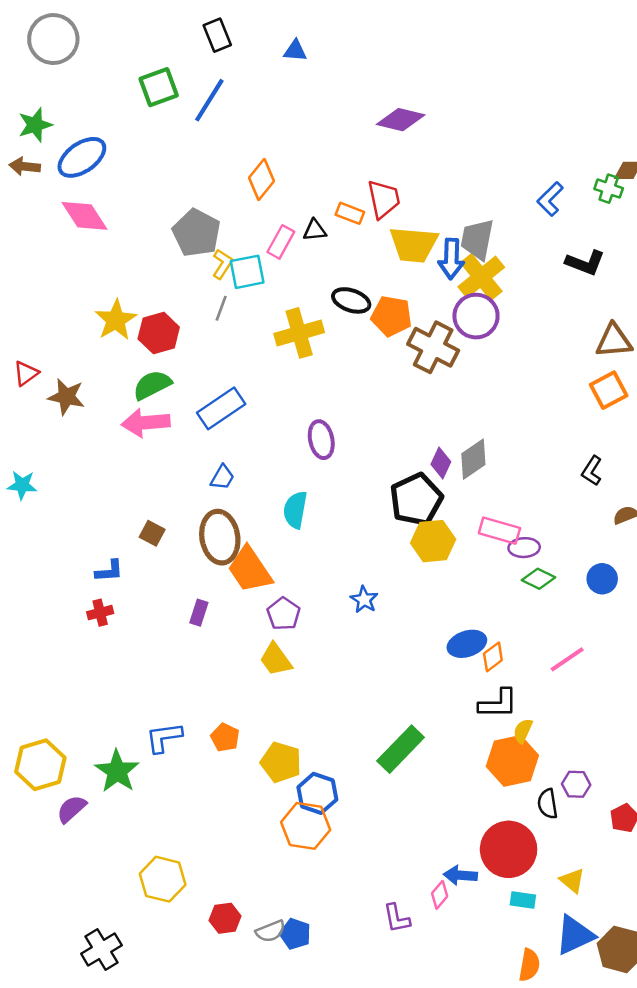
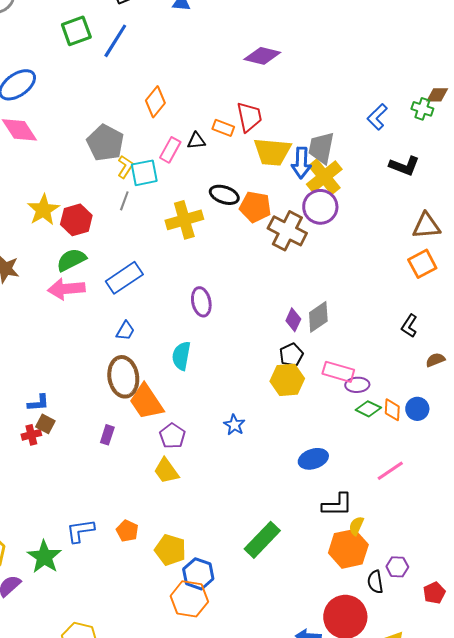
black pentagon: (416, 499) -> (291, 355), moved, size x0.6
brown square: (152, 533) -> (45, 424), moved
orange diamond: (493, 657) -> (392, 410), moved, turned -50

